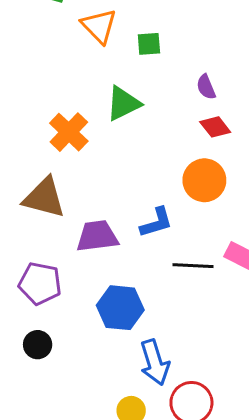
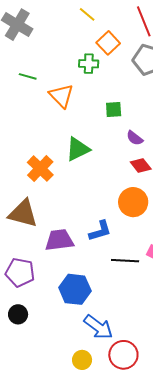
green square: (149, 44) -> (114, 110), moved
purple semicircle: (206, 87) -> (135, 138), turned -30
blue arrow: (155, 362) -> (98, 327), turned -36

